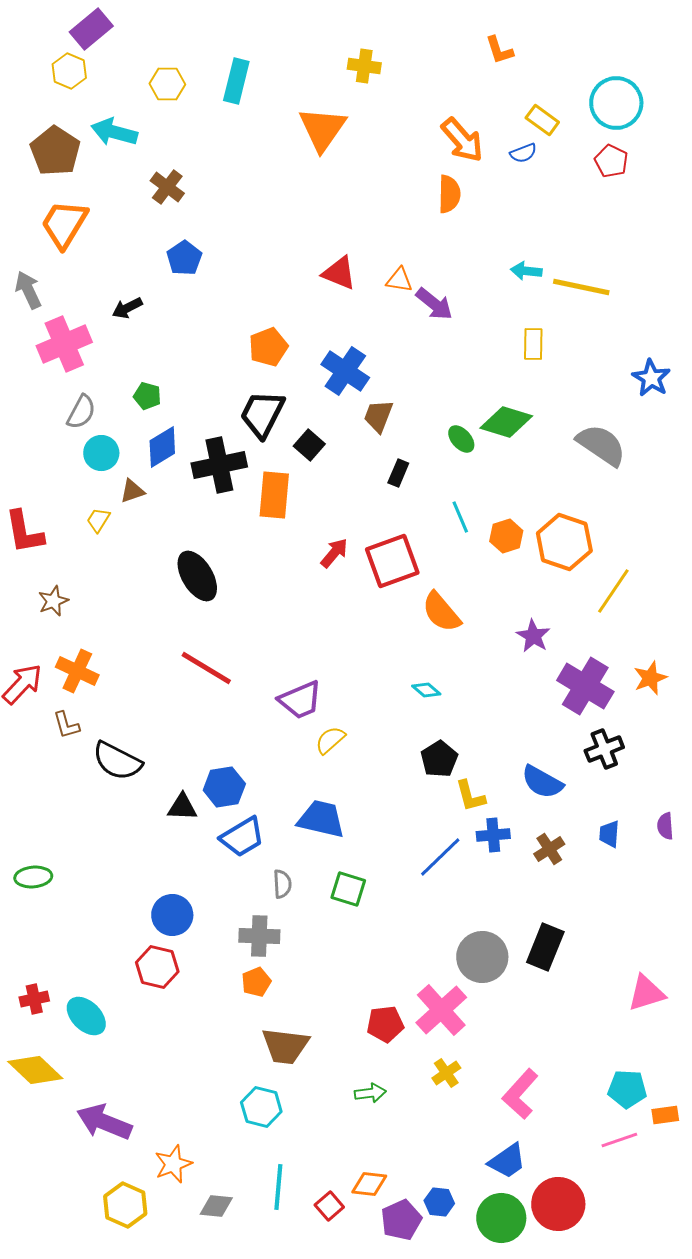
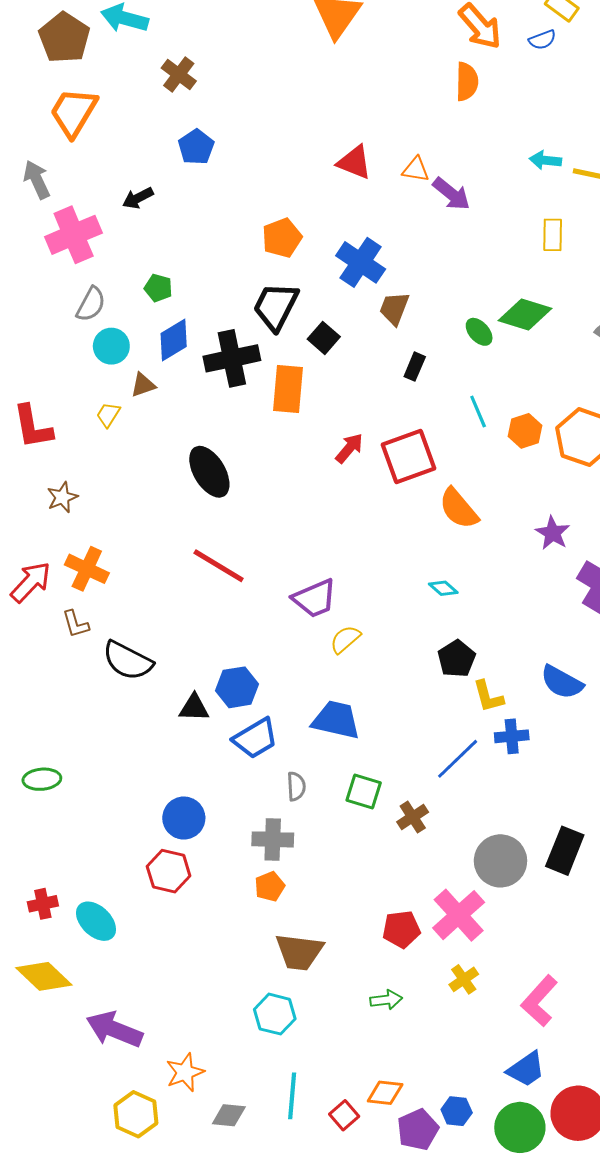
brown cross: (549, 849) -> (413, 817), moved

